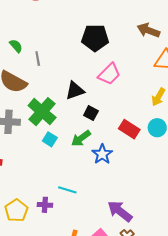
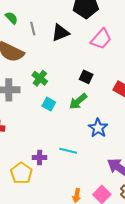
black triangle: (75, 91) -> (60, 33), moved
green cross: (42, 112) -> (40, 78), size x0.6
blue star: (102, 154) -> (98, 128), moved
purple cross: (45, 205) -> (40, 157), moved

